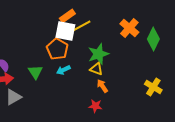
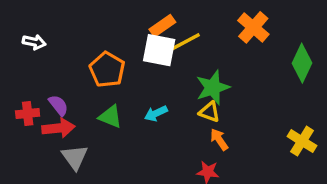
orange cross: (129, 28) -> (253, 27), moved
orange pentagon: (57, 49) -> (107, 70), moved
green triangle: (35, 72) -> (110, 117), turned -35
gray triangle: (13, 97) -> (75, 157), turned -36

